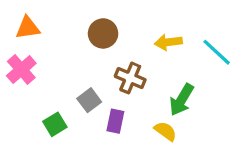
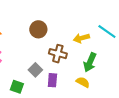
yellow arrow: (168, 42) -> (81, 38), moved
green square: (55, 124) -> (17, 87), turned -32

